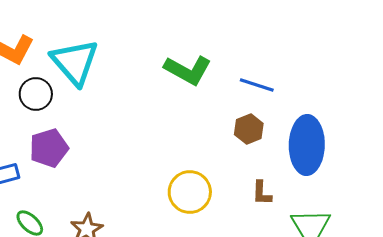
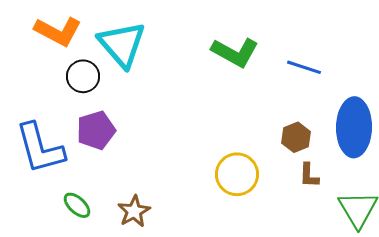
brown hexagon: (249, 129) -> (296, 137), moved

